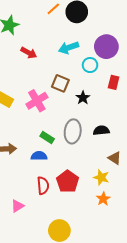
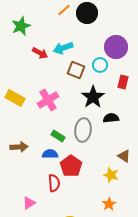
cyan arrow: (69, 48) -> (63, 48), moved
brown square: (60, 83) -> (76, 70), moved
black star: (83, 98) -> (93, 97), size x1.6
black semicircle: (101, 130) -> (111, 118), moved
red pentagon: (68, 181) -> (71, 166), moved
orange star: (103, 199) -> (109, 204), moved

